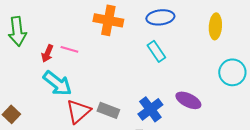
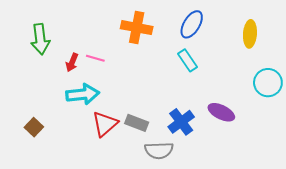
blue ellipse: (160, 17) -> (192, 24), turned -52
cyan arrow: (57, 83) -> (83, 94), turned -44

